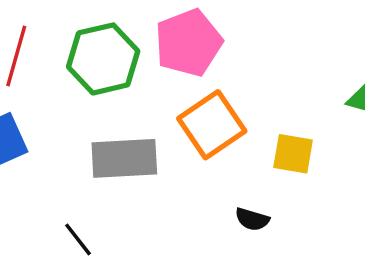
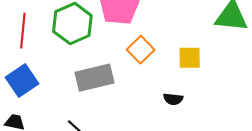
orange square: (212, 125) -> (141, 50), size x0.7

